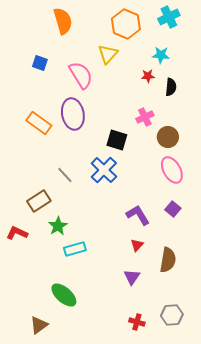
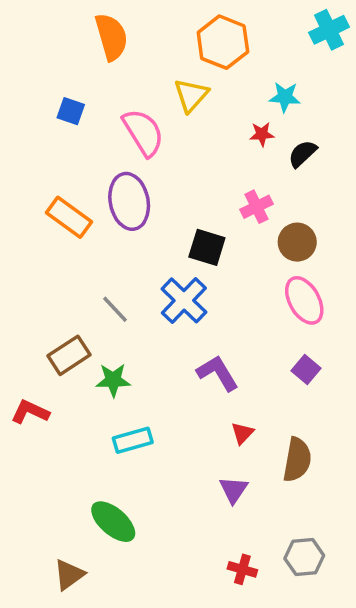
cyan cross: (169, 17) -> (329, 30), moved
black semicircle: (171, 87) -> (303, 154), turned -138
purple L-shape: (138, 215) -> (218, 373), moved
green star: (58, 226) -> (113, 380), moved, turned 30

